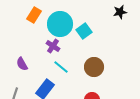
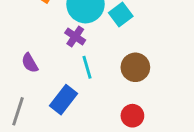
cyan line: (61, 67) -> (87, 67), turned 35

